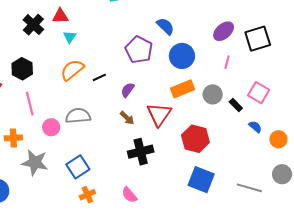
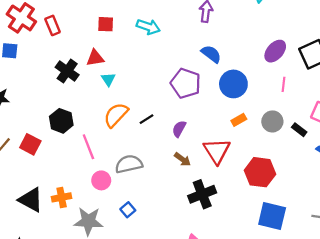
orange rectangle: (183, 89) -> (239, 120), size x0.6
pink line: (30, 104) -> (88, 147), moved
blue square: (78, 167) -> (128, 210), moved, size x0.6

